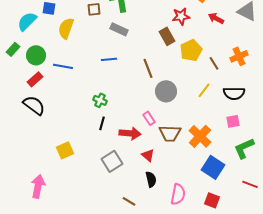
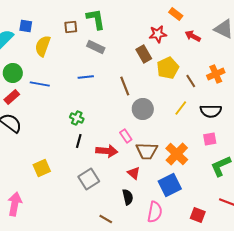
red triangle: (148, 155) -> (134, 173), moved
blue square: (213, 167) -> (170, 185), moved, turned 30
red square: (212, 200) -> (198, 215), moved

